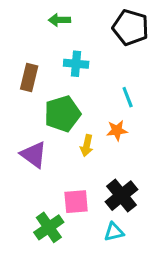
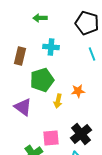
cyan line: (128, 97) -> (92, 54), moved

